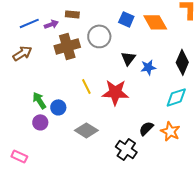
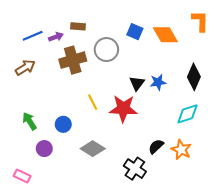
black triangle: (128, 58) -> (137, 83), moved
green arrow: (39, 100) -> (30, 121), moved
purple circle: (40, 122) -> (44, 149), moved

